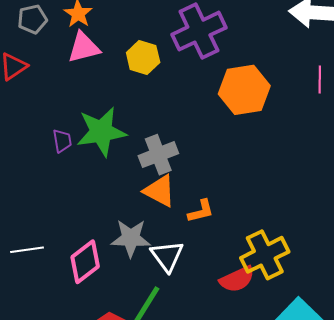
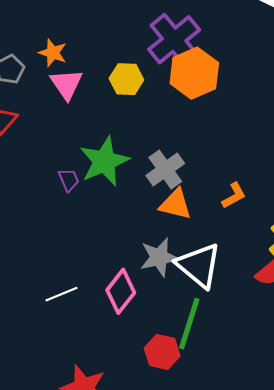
pink triangle: (84, 47) -> (67, 84), turned -36
orange hexagon: (244, 90) -> (194, 73), moved
orange L-shape: (201, 211) -> (234, 196), moved
white triangle: (167, 256) -> (199, 266), size x1.4

